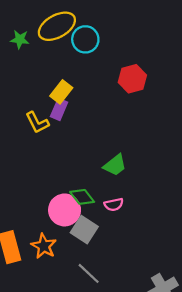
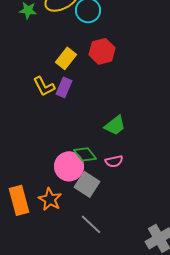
red hexagon: (132, 79) -> (102, 51), moved
purple rectangle: (59, 109) -> (64, 87), moved

